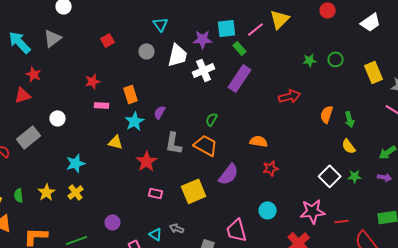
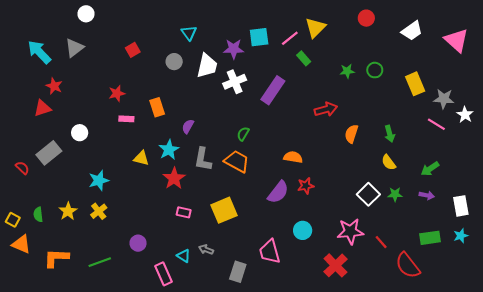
green rectangle: (240, 48) -> (304, 58), moved
orange semicircle: (327, 114) -> (351, 134), moved
cyan star: (135, 121) -> (169, 150), moved
purple semicircle: (229, 174) -> (278, 192), moved
red line: (342, 221) -> (381, 242), turned 56

